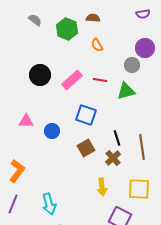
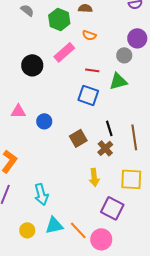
orange semicircle: (97, 45) -> (89, 35), turned -40
pink rectangle: (72, 80) -> (64, 52), moved
blue square: (86, 115) -> (88, 95), moved

